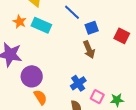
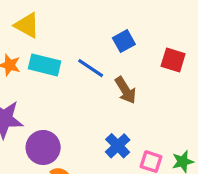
blue line: (72, 12) -> (91, 68), moved
blue square: (92, 28) -> (124, 41), moved

